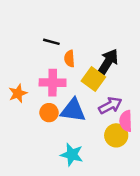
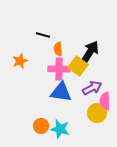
pink cross: (53, 83) -> (59, 69), moved
orange star: (18, 93) -> (20, 61), moved
orange circle: (49, 113) -> (41, 126), moved

